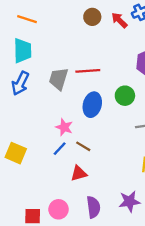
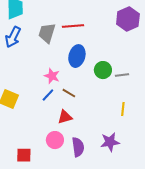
green circle: (125, 96) -> (103, 70), moved
pink circle: (59, 209) -> (55, 140), moved

